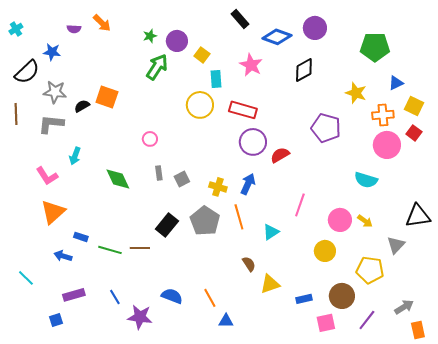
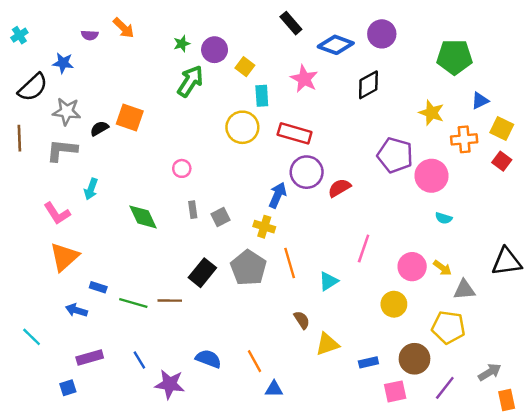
pink circle: (387, 145) -> (431, 176), moved
cyan semicircle: (366, 180) -> (444, 218), size x0.6
blue arrow: (248, 184) -> (278, 195), moved
gray triangle: (396, 245) -> (464, 290), moved, turned 42

